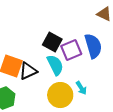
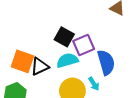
blue semicircle: (93, 46) -> (106, 62), moved
cyan semicircle: (55, 65) -> (67, 60), turned -80

